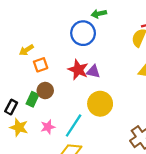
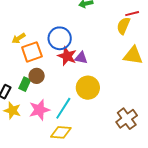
blue circle: (83, 33) -> (60, 38), moved
orange square: (41, 65) -> (32, 52), size x1.5
pink star: (48, 127) -> (39, 110), size x1.5

